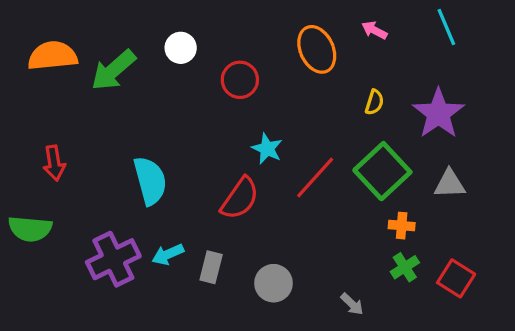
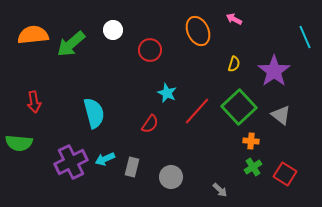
cyan line: (446, 27) -> (305, 37), moved
gray triangle: (450, 184) -> (281, 115), turned 40
red semicircle: (240, 198) -> (150, 124), size x0.7

